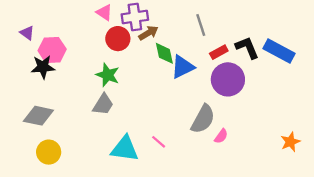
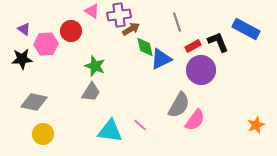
red circle: (118, 39) -> (71, 31), moved
blue rectangle: (279, 51) -> (246, 29), moved
black star: (43, 67) -> (22, 59), moved
pink semicircle: (221, 136) -> (195, 120), size x1.6

